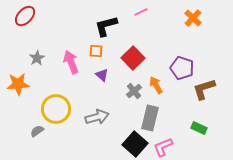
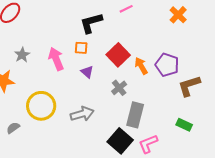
orange arrow: (156, 85) -> (141, 66), moved
gray semicircle: (37, 131) -> (13, 128), moved

